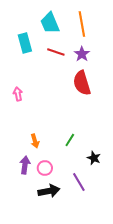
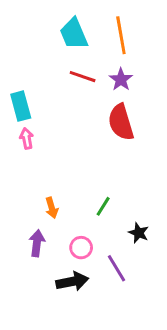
cyan rectangle: (25, 43) -> (21, 106), moved
pink circle: (45, 168) -> (81, 248), moved

